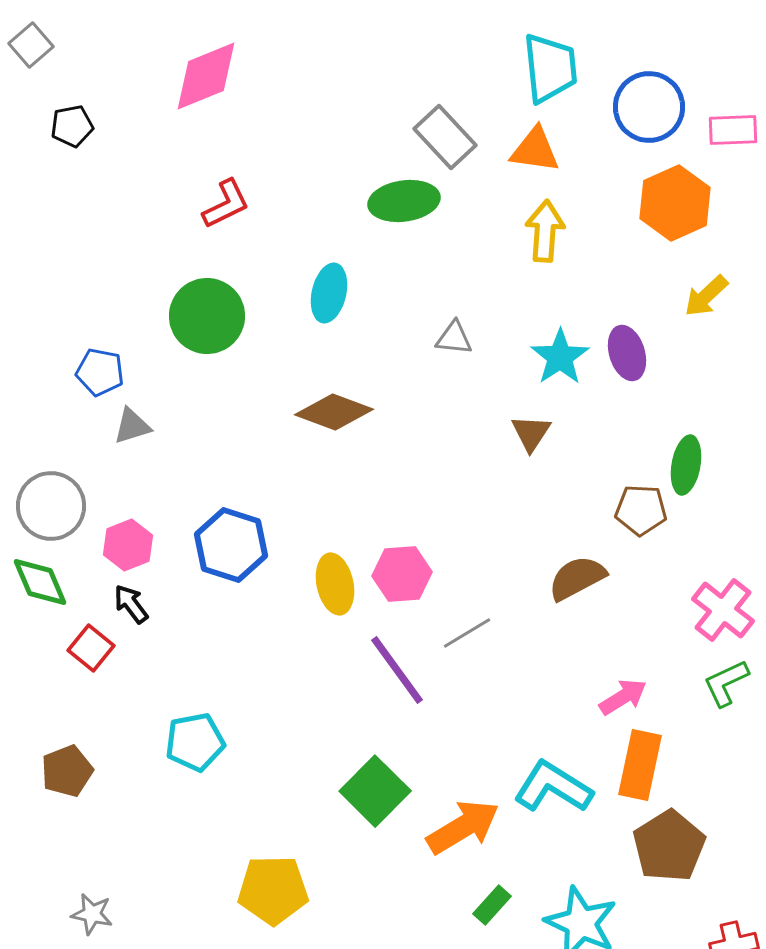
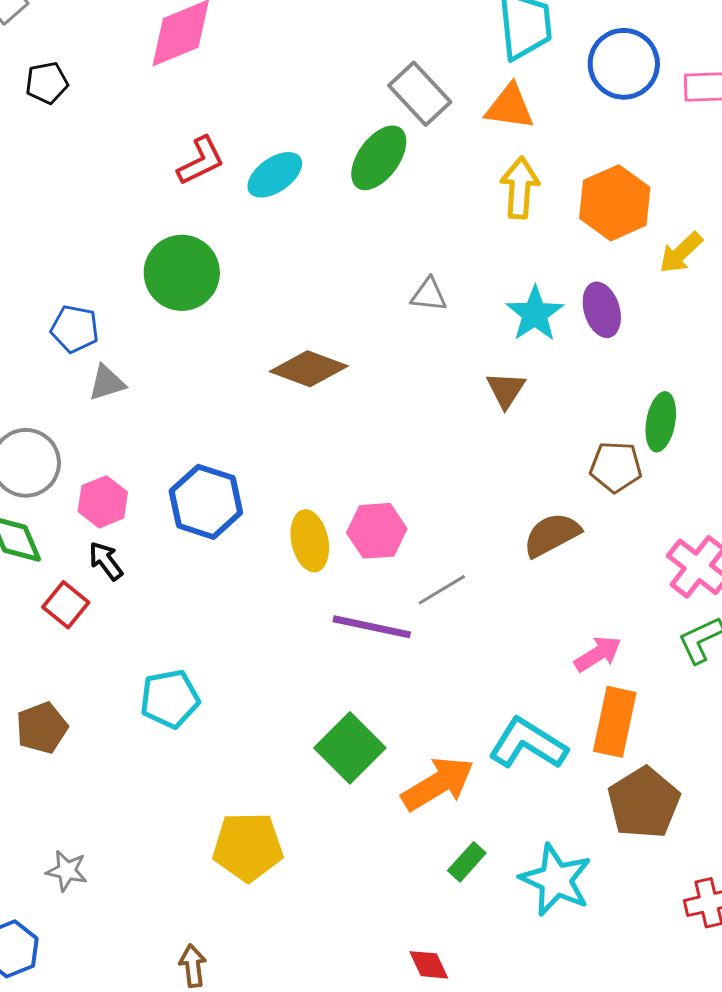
green ellipse: (404, 201) -> (379, 158), turned -46
orange hexagon: (675, 203) -> (615, 203), moved
cyan ellipse: (329, 293) -> (275, 175), moved, turned 42
purple line: (397, 670) -> (372, 627), turned -42

